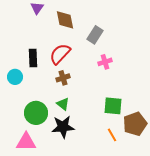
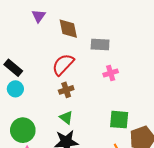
gray rectangle: (95, 35) -> (100, 44), turned 60
black rectangle: (33, 58) -> (13, 68), moved, turned -48
green circle: (36, 113) -> (23, 130), moved

